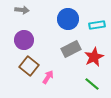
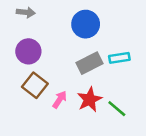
cyan rectangle: (97, 25) -> (119, 58), moved
red star: (94, 57) -> (90, 100), moved

